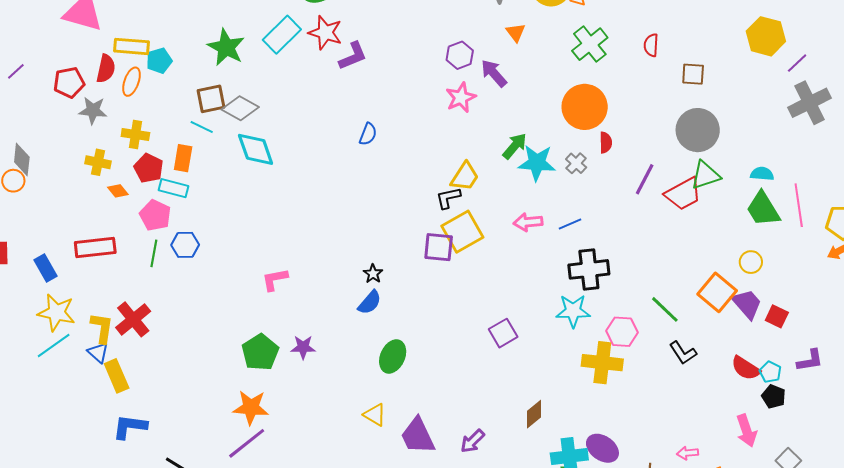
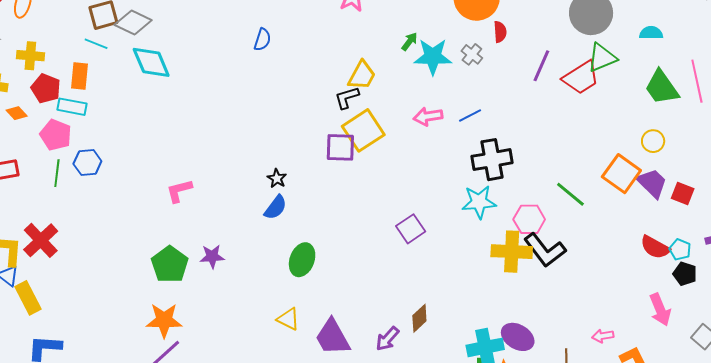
green arrow: (515, 146) -> (409, 42), size x0.7
cyan semicircle: (762, 174) -> (651, 33), moved
black L-shape: (683, 353) -> (545, 250), moved, size x1.5
brown diamond: (534, 414) -> (419, 318), moved

